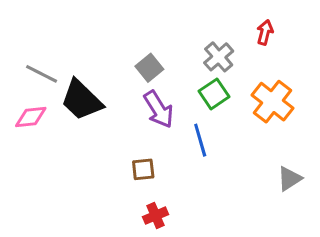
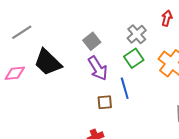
gray line: (42, 74) -> (22, 32), moved, turned -60
brown square: (143, 169) -> (105, 102), moved

